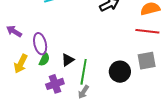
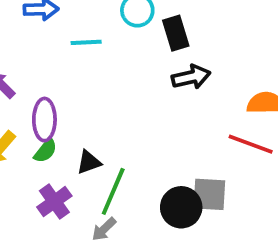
gray square: (147, 61) -> (209, 194), moved
purple cross: (55, 84) -> (54, 202), turned -30

